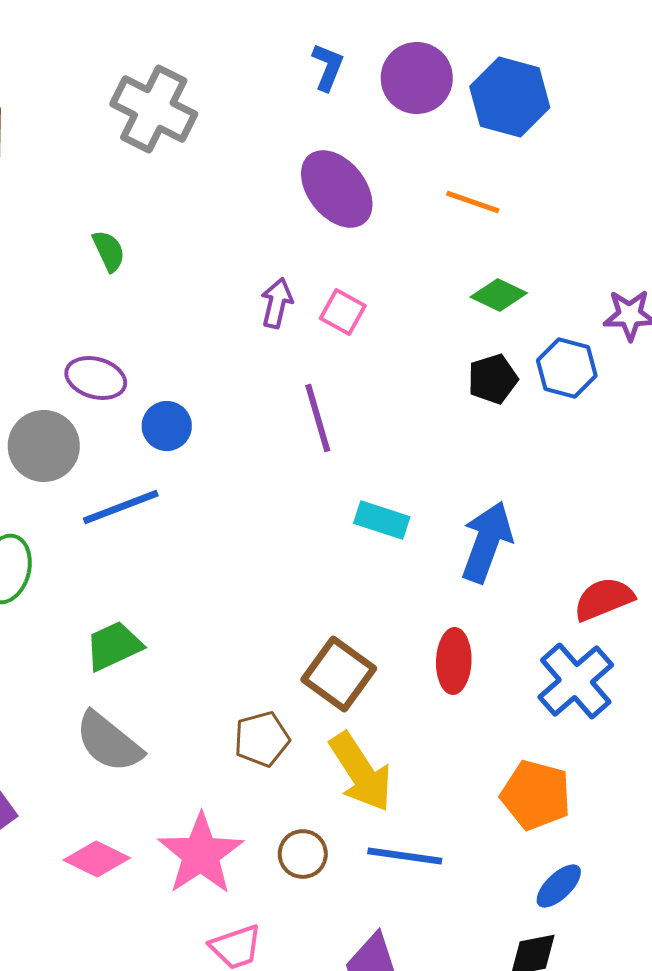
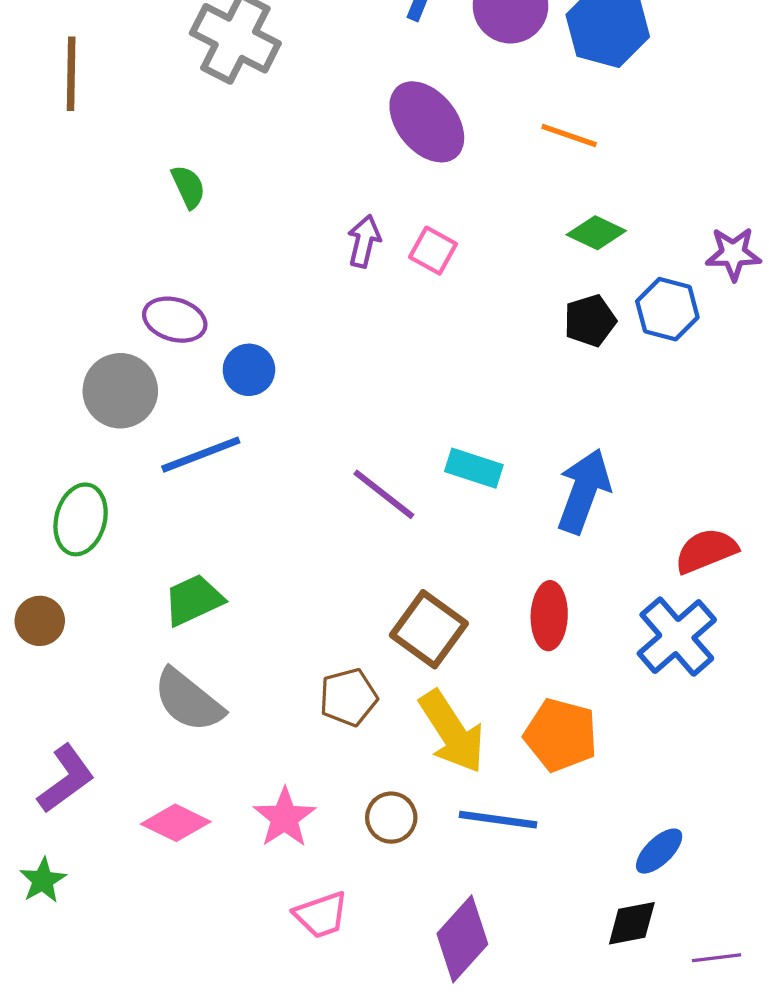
purple line: (318, 418) -> (384, 494), moved, turned -36
orange pentagon: (536, 795) -> (561, 735), moved
pink star: (201, 854) -> (285, 818), size x0.7

